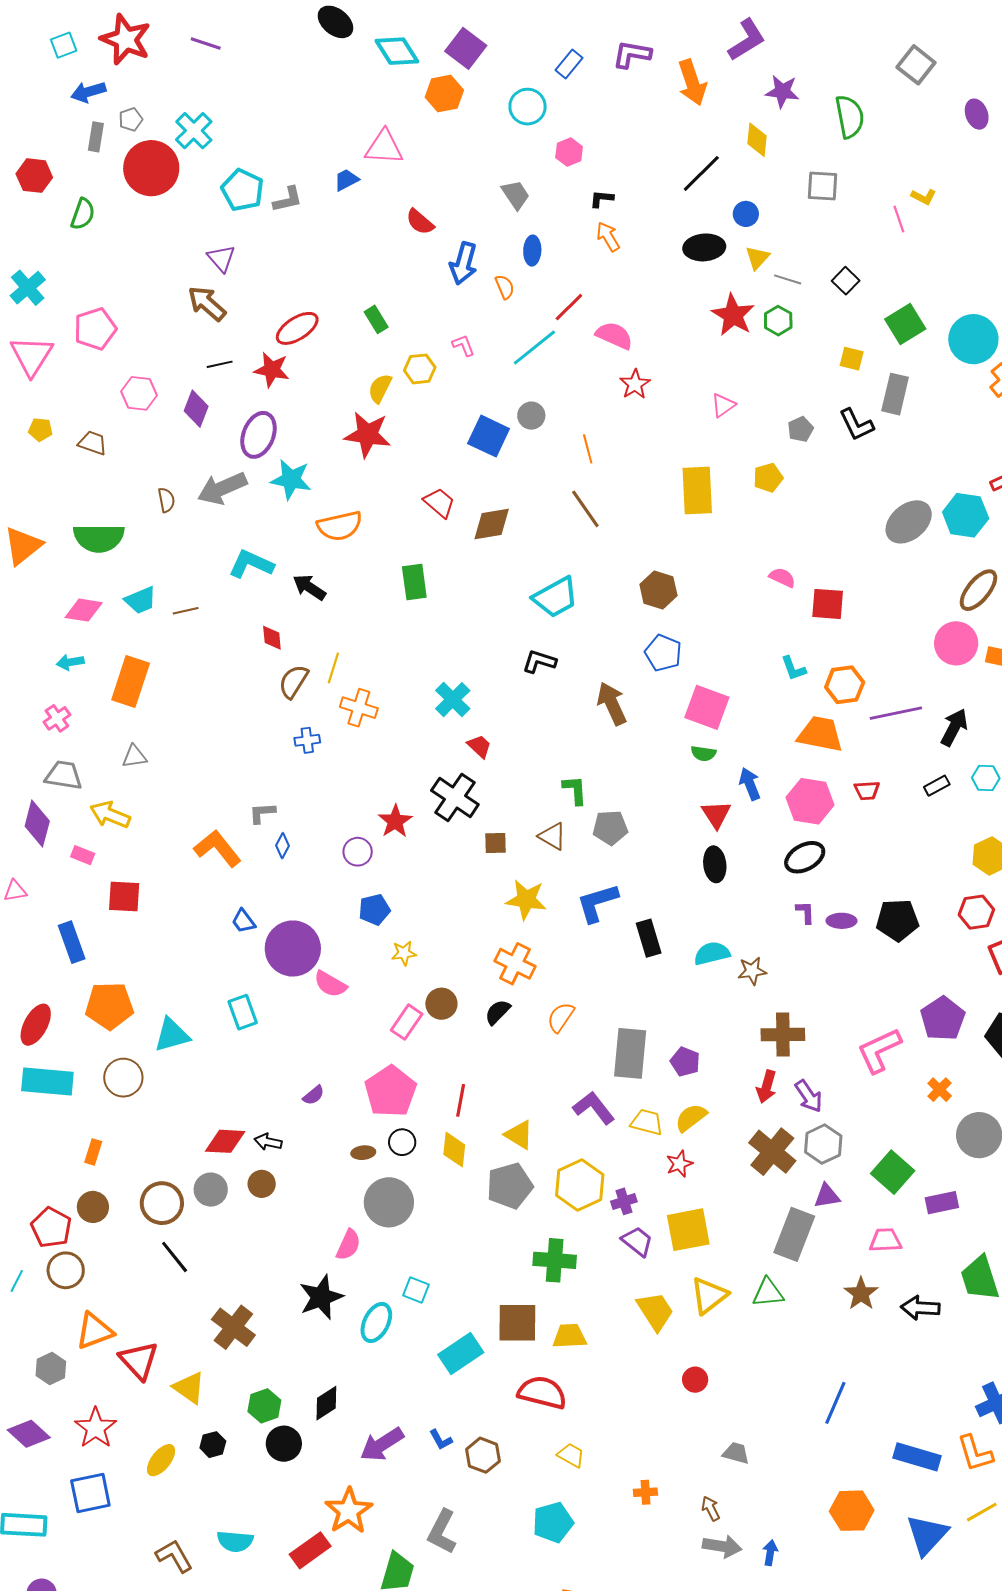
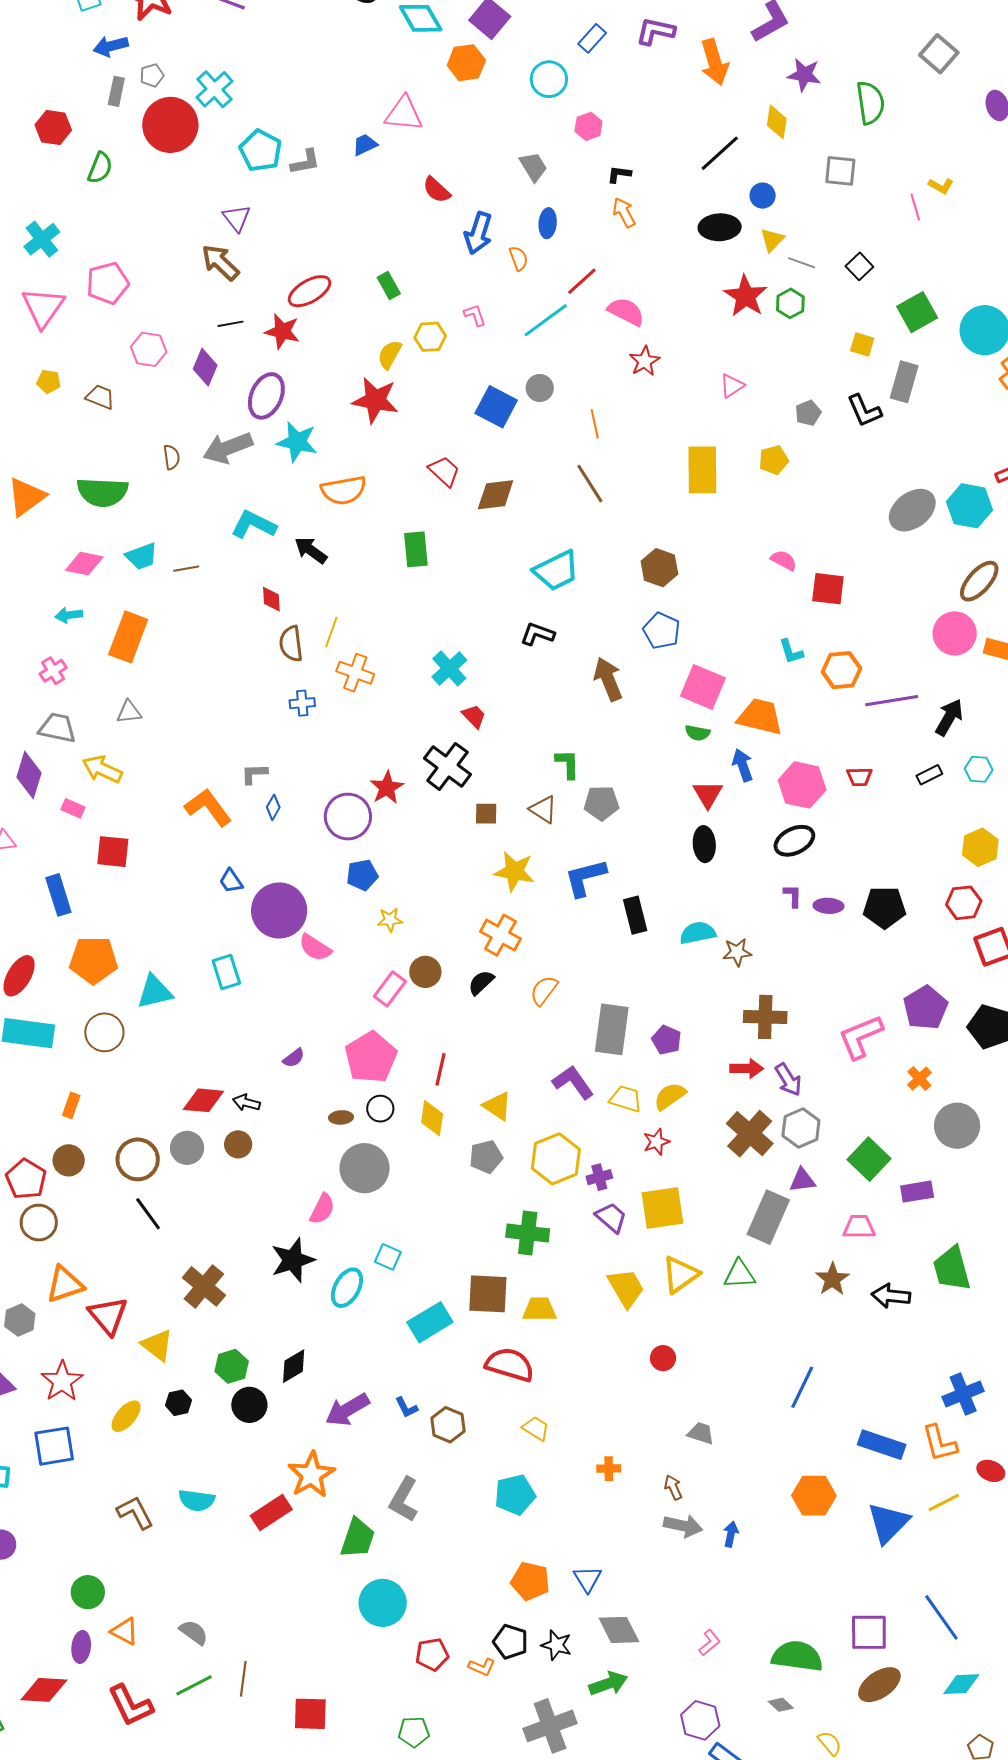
brown semicircle: (294, 681) -> (291, 644), turned -42
orange trapezoid: (820, 734) -> (760, 717), moved
purple circle: (358, 852) -> (348, 817), size x1.6
red arrow: (767, 1087) -> (747, 1068), turned -108
gray pentagon: (510, 1186) -> (486, 1157), size x0.7

